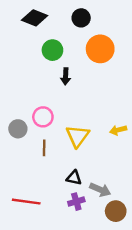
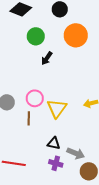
black arrow: (66, 76) -> (47, 58), turned 32
pink circle: (43, 117) -> (35, 98), moved
purple cross: (76, 202) -> (56, 163), turned 32

